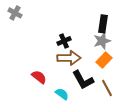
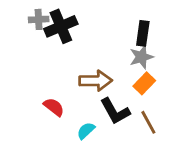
gray cross: (15, 13) -> (39, 19), moved, turned -32
black cross: (64, 41) -> (61, 26), moved, size x1.6
cyan semicircle: (62, 94) -> (86, 131), turned -80

